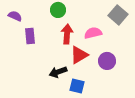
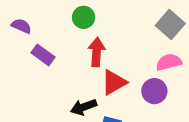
pink semicircle: (93, 33) -> (169, 62), moved
purple rectangle: (30, 36) -> (43, 55), turned -49

